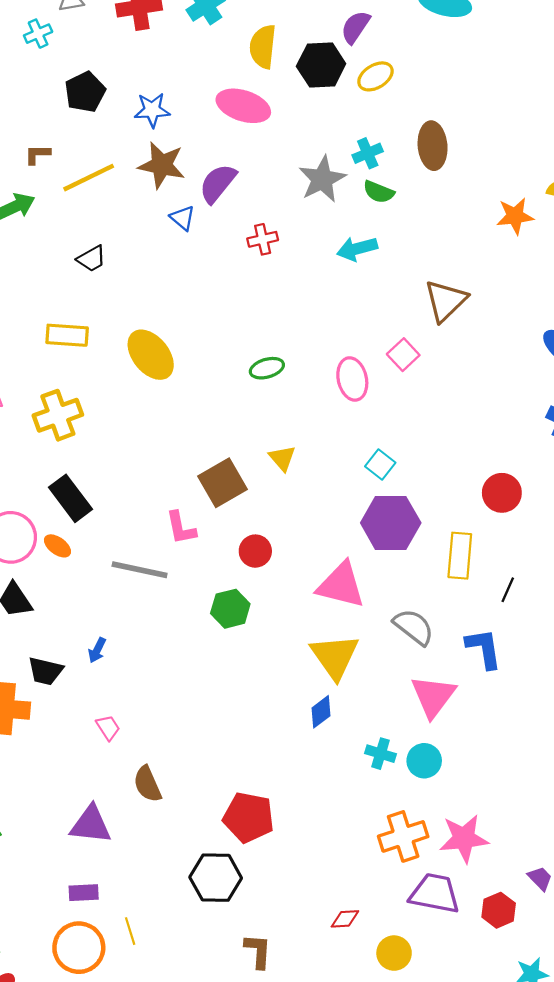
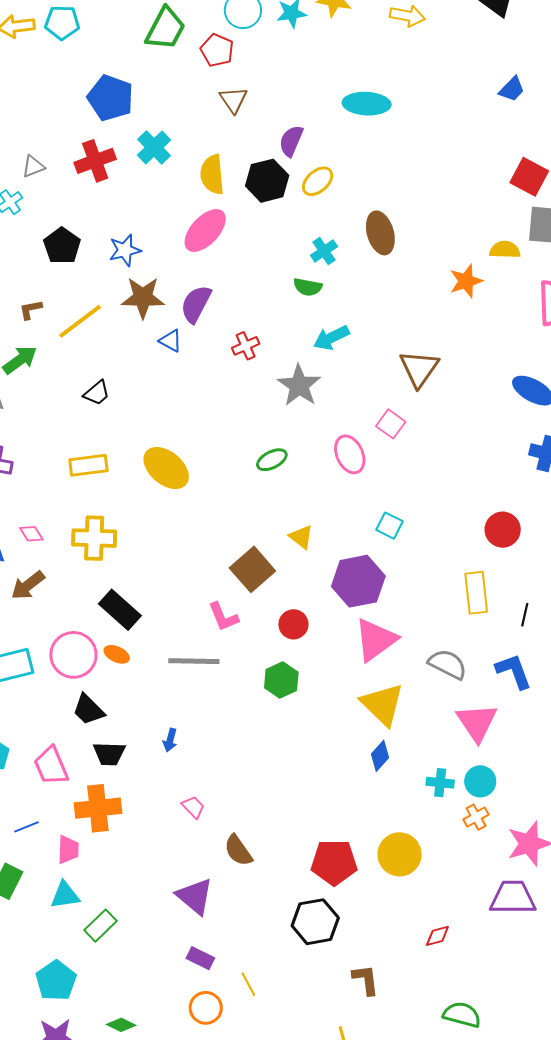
pink ellipse: (243, 106) -> (205, 231), turned -54
gray star: (322, 179) -> (299, 385), moved
green semicircle: (379, 192) -> (308, 287), moved
yellow cross: (58, 415) -> (94, 538), turned 33
purple hexagon: (391, 523) -> (358, 581), moved
pink triangle: (341, 585) -> (376, 640), turned -39
black trapezoid: (45, 671) -> (109, 754), moved
purple triangle: (91, 825) -> (195, 896), turned 45
orange cross: (403, 836) -> (476, 817), moved, size x0.6
purple rectangle: (84, 893) -> (200, 958), turned 40
orange circle: (79, 948) -> (206, 1008), size x0.7
yellow circle: (394, 953) -> (400, 854), moved, size x1.4

